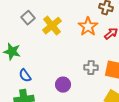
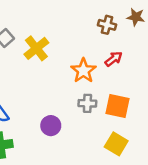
orange star: (88, 27) -> (83, 71), moved

